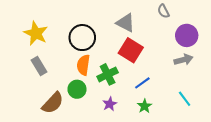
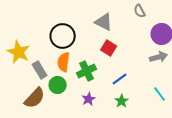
yellow star: (36, 33) -> (19, 52), moved
red square: (131, 50) -> (109, 48), size x0.7
gray rectangle: (39, 66) -> (40, 70), moved

